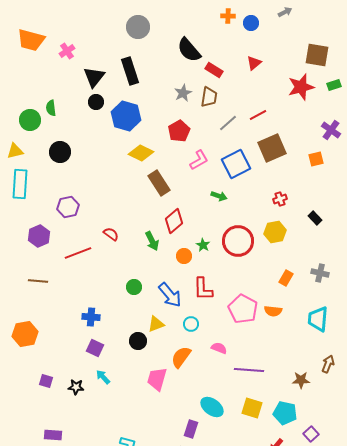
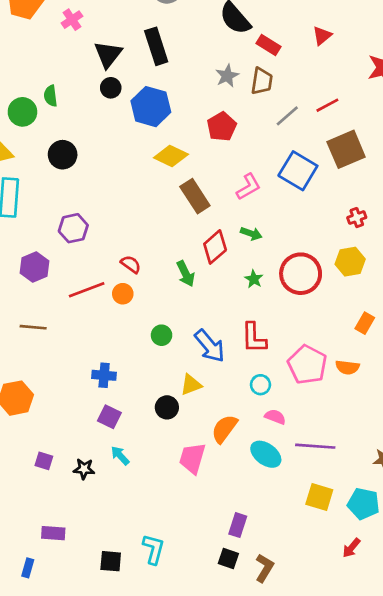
pink L-shape: (199, 160) -> (248, 187), moved
blue square: (236, 164) -> (298, 171), turned -32
green arrow: (219, 196) -> (251, 234), moved
orange circle: (184, 256) -> (123, 294), moved
cyan circle: (191, 324) -> (260, 385), moved
cyan ellipse: (212, 407) -> (266, 454), moved

